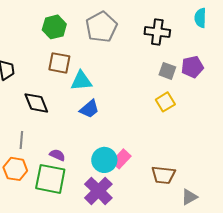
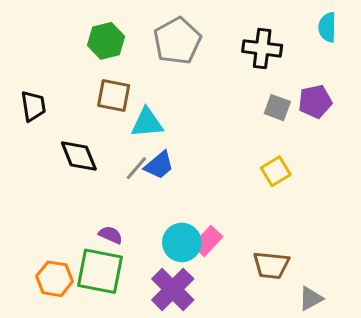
yellow square: (165, 102) -> (276, 171), moved
gray line: (21, 140) -> (136, 168), moved, turned 36
orange hexagon: (15, 169) -> (55, 279), moved

